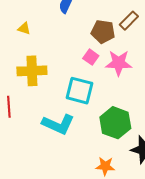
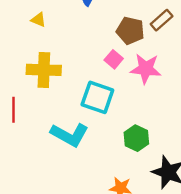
green hexagon: (115, 123) -> (136, 138), size x0.7

